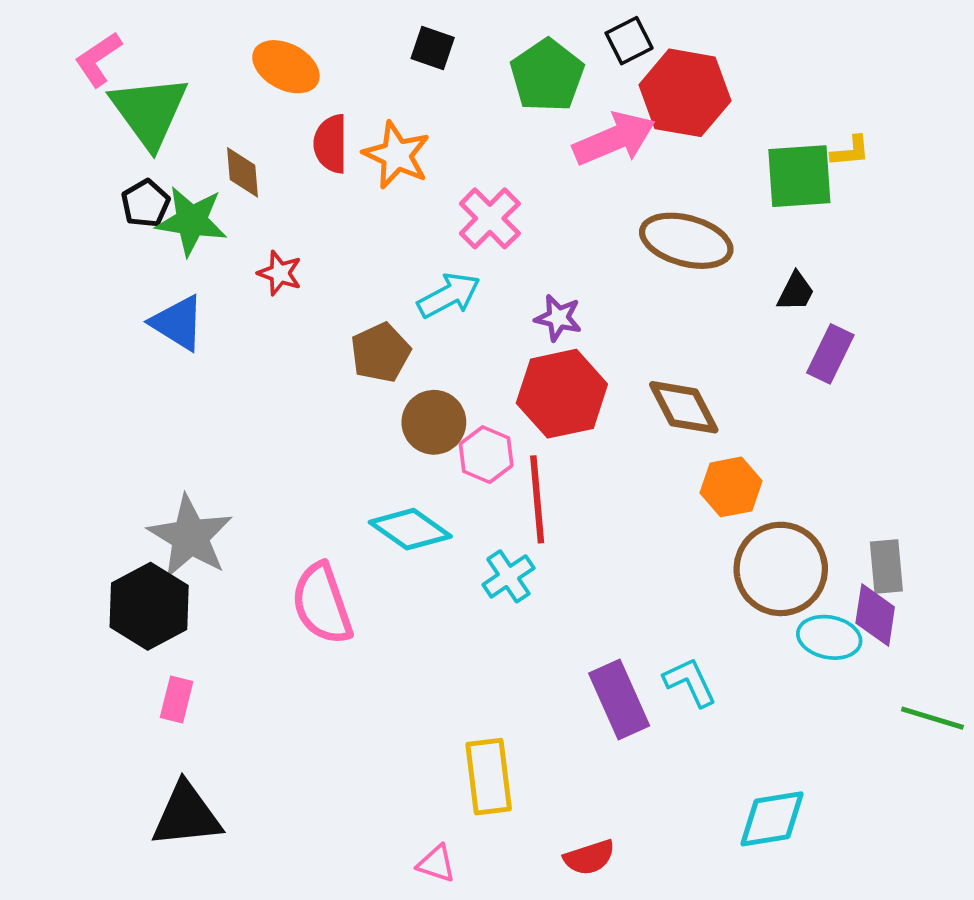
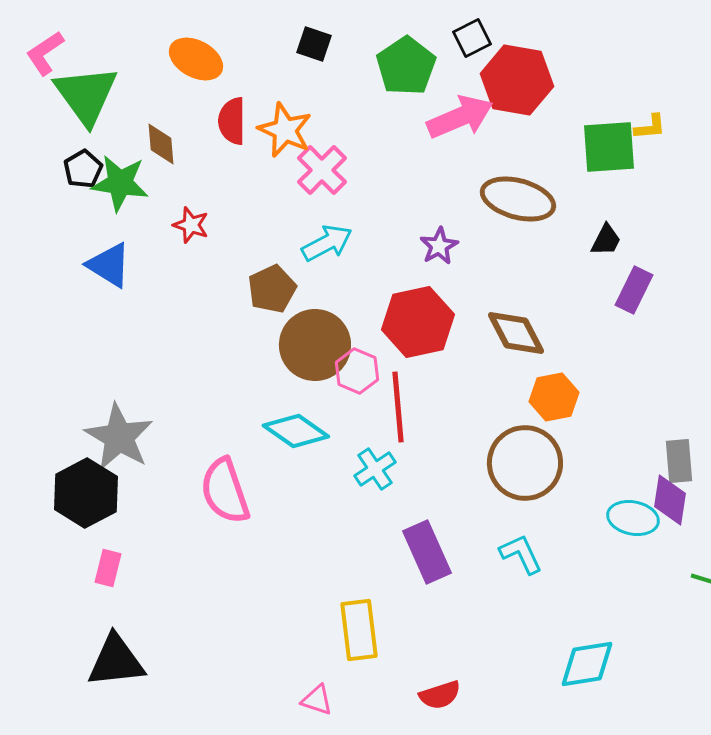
pink cross: (490, 218) -> (322, 170), moved
purple star: (558, 318) -> (439, 246), moved, turned 30
brown circle: (434, 422) -> (315, 345), size x1.4
brown circle: (781, 569) -> (525, 463), moved
purple rectangle: (619, 699) -> (427, 552), moved

